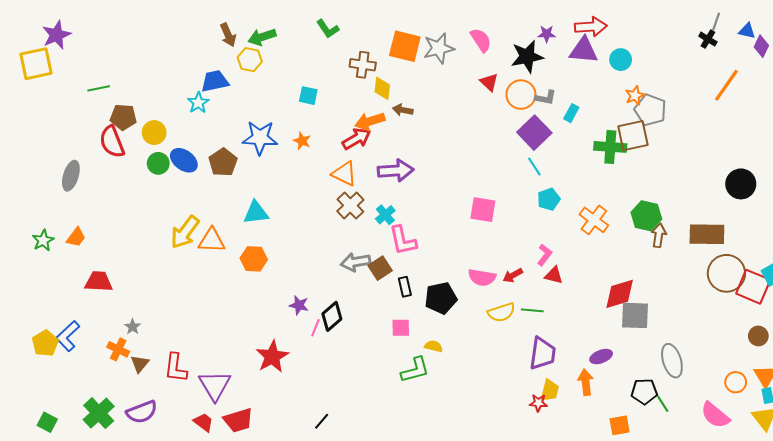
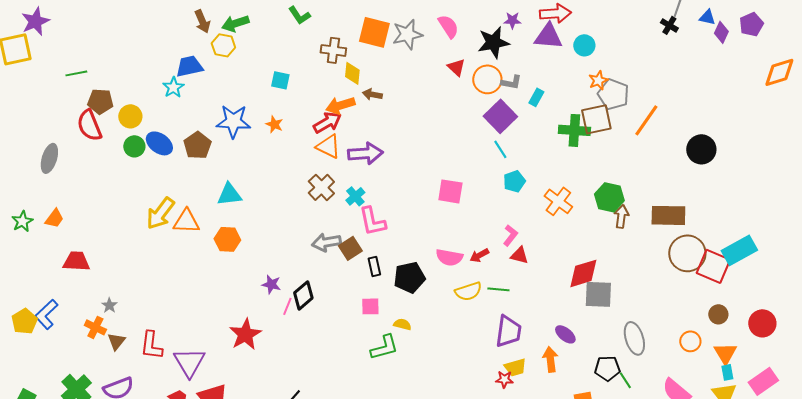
orange line: (726, 85) -> (646, 120), moved
orange triangle: (344, 174) -> (328, 146), moved
black circle: (741, 184) -> (701, 149), moved
purple ellipse: (601, 357) -> (565, 334), turned 60
orange circle: (736, 382) -> (690, 341), moved
yellow trapezoid: (550, 390) -> (515, 367), turned 60

